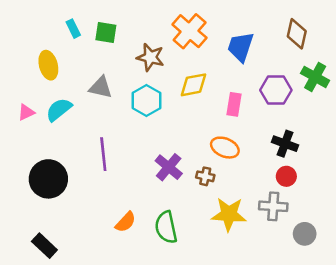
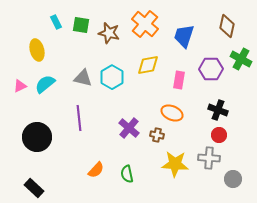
brown star: (150, 57) -> (109, 33), moved
gray triangle: (101, 87) -> (83, 78), moved
green semicircle: (166, 227) -> (127, 174), size x0.7

